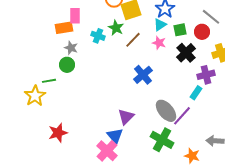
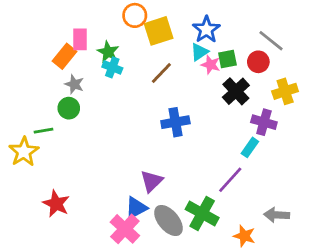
orange rectangle: (64, 28) -> (65, 56), turned -42
green star: (116, 28) -> (108, 52), moved
pink star: (159, 43) -> (211, 65), moved
blue cross: (143, 75) -> (175, 122), turned 30
purple cross: (206, 75) -> (264, 122), turned 30
gray ellipse: (166, 111) -> (168, 220), moved
red star: (58, 133) -> (56, 204), turned -30
blue triangle: (115, 136) -> (136, 208), turned 42

